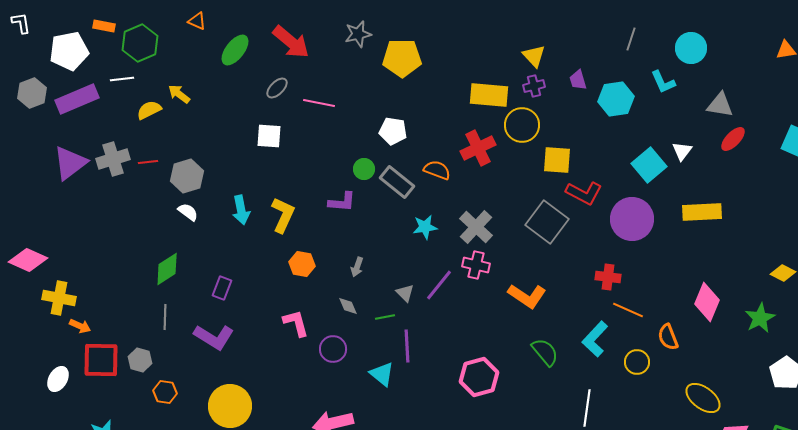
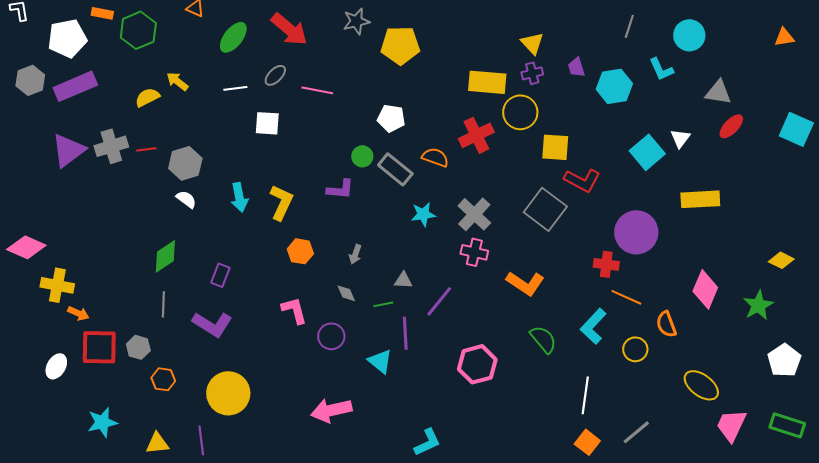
white line: (122, 79) -> (235, 88), moved
purple circle: (632, 219) -> (636, 232), moved
purple line: (439, 285) -> (439, 301), moved
gray triangle: (405, 293) -> (403, 280), turned -42

